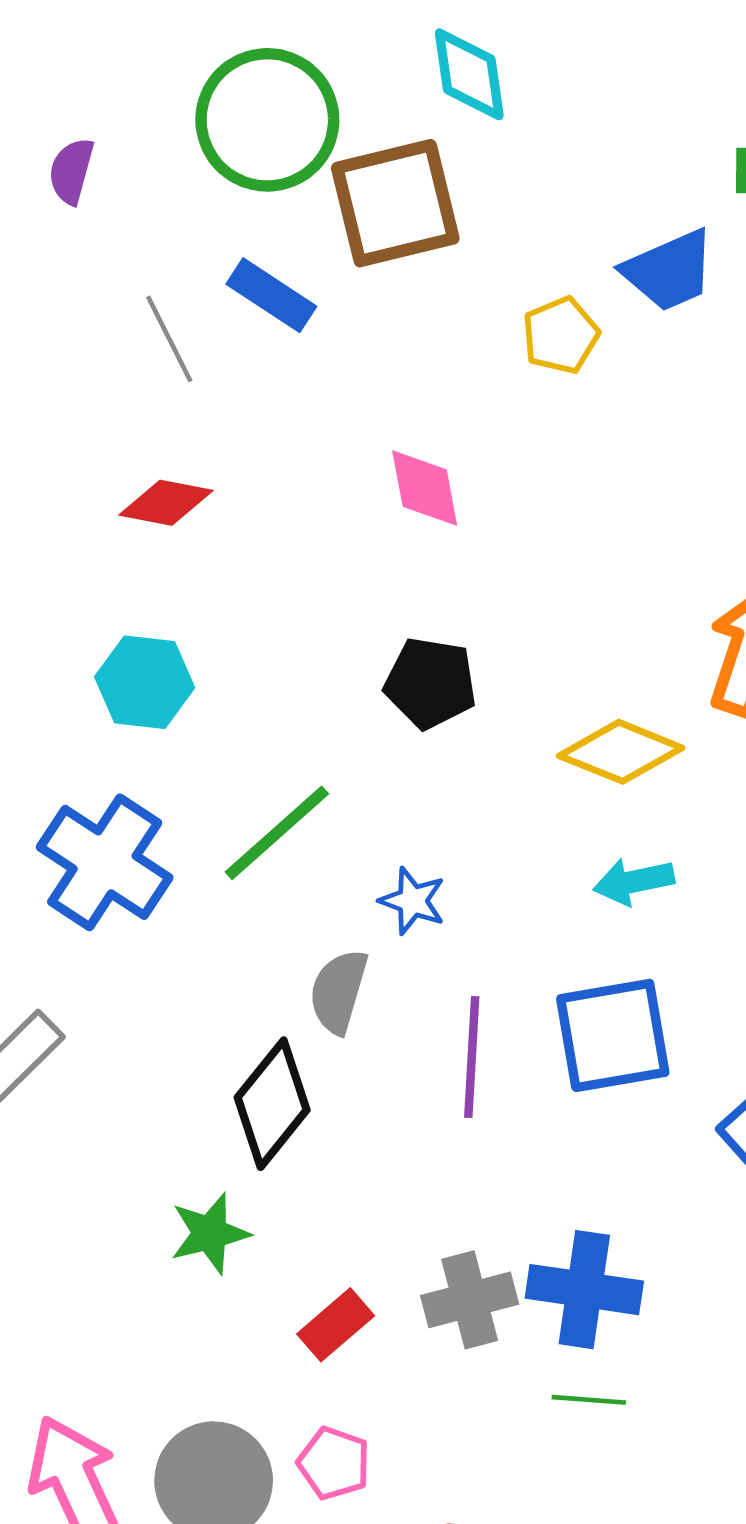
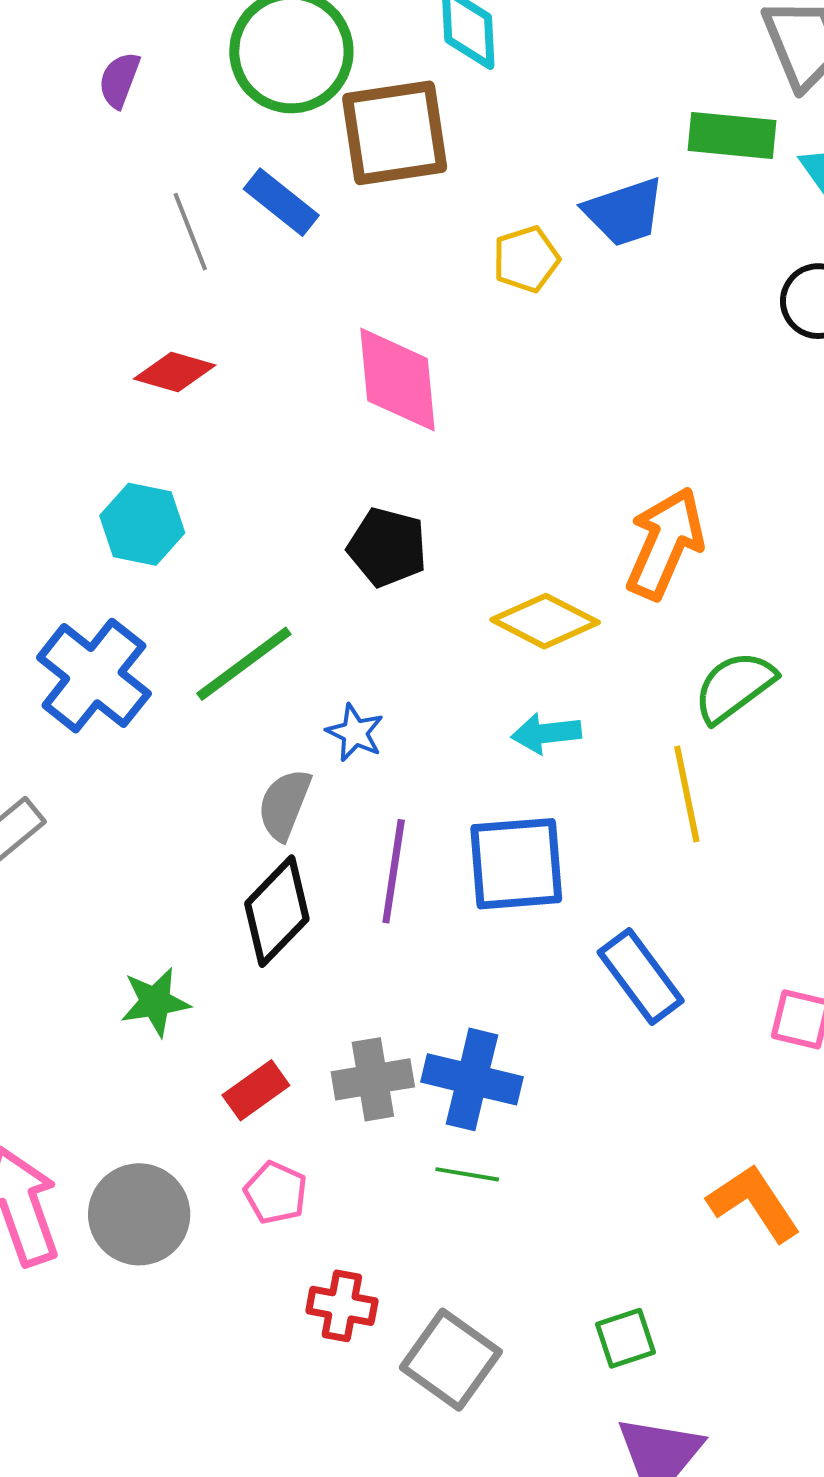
pink diamond: (425, 488) -> (398, 380), size x1.5
black diamond: (272, 1104) -> (277, 911), moved
pink pentagon: (334, 1463) -> (276, 1193), moved

